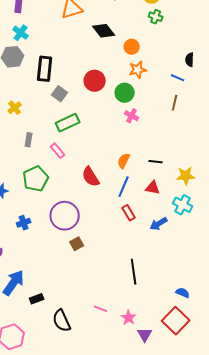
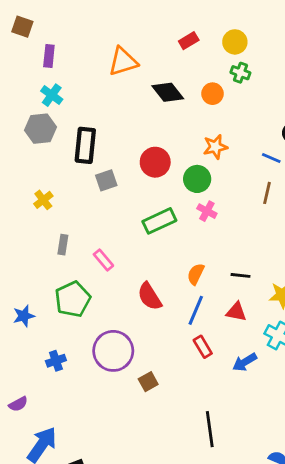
orange circle: (132, 47) -> (212, 94), moved
gray square: (60, 94) -> (106, 180), turned 35
green rectangle: (68, 123) -> (159, 221), moved
brown square: (77, 244) -> (148, 382), moved

